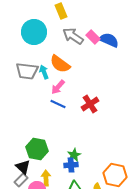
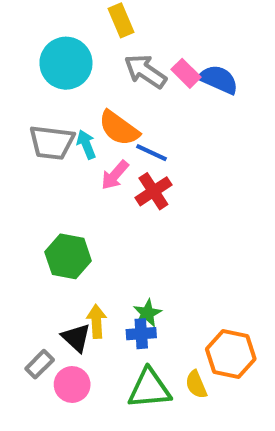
blue line: (58, 104) -> (151, 153), moved
red cross: (90, 104) -> (153, 191), moved
green hexagon: (37, 149) -> (68, 256), moved
black triangle: (23, 167) -> (76, 338), moved
yellow arrow: (46, 178) -> (96, 321), moved

